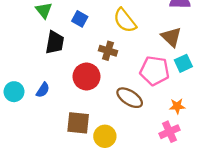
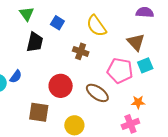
red circle: (87, 77) -> (61, 86), moved
blue semicircle: (43, 90) -> (16, 77), moved
brown square: (78, 123) -> (39, 112), moved

